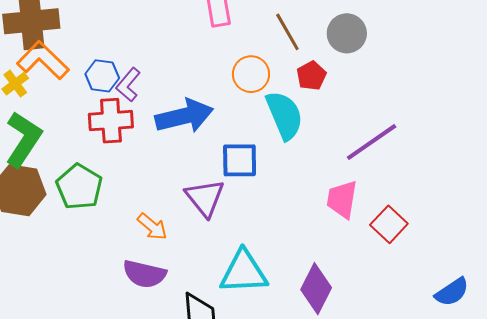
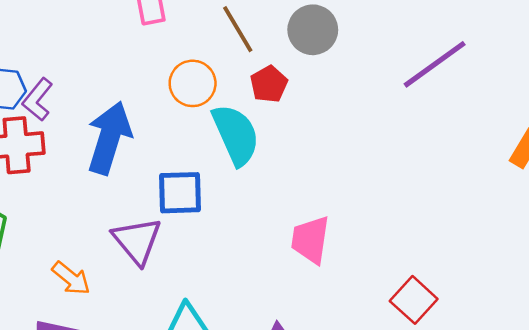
blue arrow: (184, 116) -> (109, 138), turned -58
purple line: (372, 142) -> (435, 64), moved
red square: (389, 224) -> (414, 300), moved

